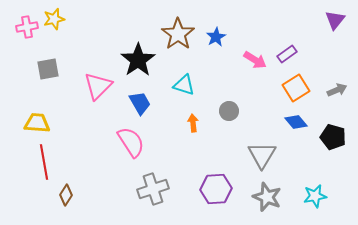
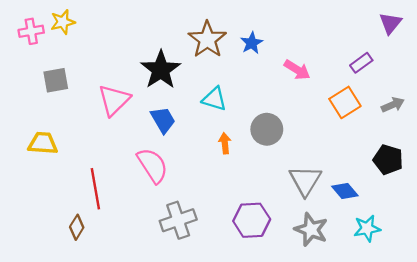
purple rectangle: (287, 54) -> (361, 63), moved
gray circle: (229, 111) -> (267, 129), size x1.4
blue diamond: (296, 122) -> (345, 191), moved
red line: (44, 162) -> (95, 189), moved

